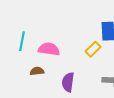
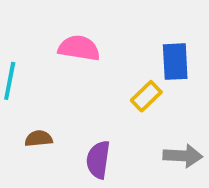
pink semicircle: (49, 49) -> (79, 48), moved

